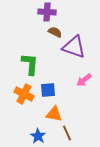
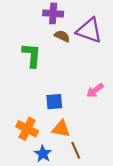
purple triangle: (74, 47) -> (89, 30), moved
green L-shape: (30, 64) -> (32, 55), moved
orange cross: (24, 94) -> (27, 129), moved

